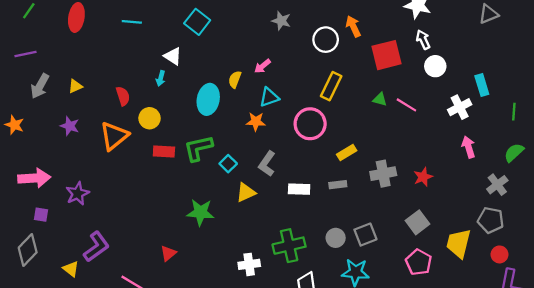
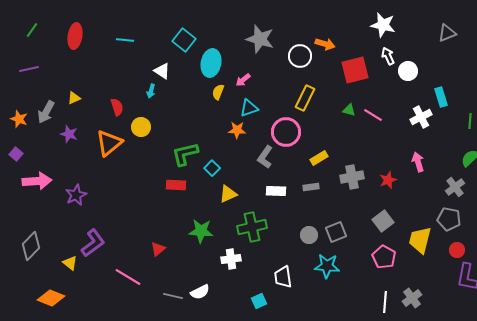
gray star: (281, 21) -> (260, 39), size x1.6
orange arrow: (353, 26) -> (325, 44), turned 132
white circle: (435, 66) -> (408, 71), moved
gray arrow: (40, 86) -> (46, 112), moved
cyan ellipse: (208, 99) -> (211, 63), moved
orange star: (14, 125) -> (19, 119), moved
pink arrow: (468, 147) -> (418, 162), moved
red rectangle: (164, 151) -> (176, 185), moved
gray L-shape: (267, 164) -> (265, 157), moved
green star: (200, 212) -> (201, 231), moved
purple square: (41, 215) -> (16, 154), moved, turned 32
green cross: (289, 246) -> (252, 227), moved

